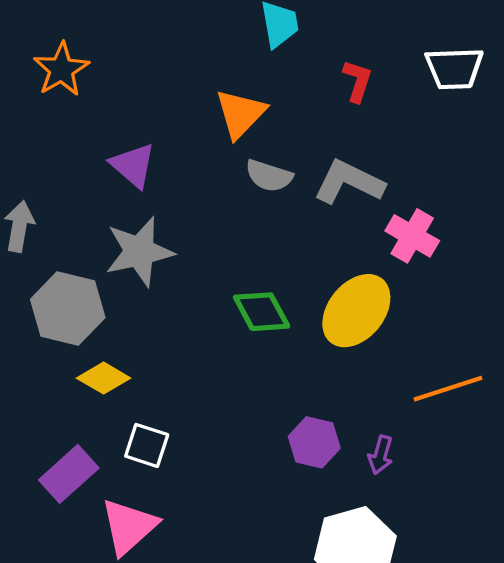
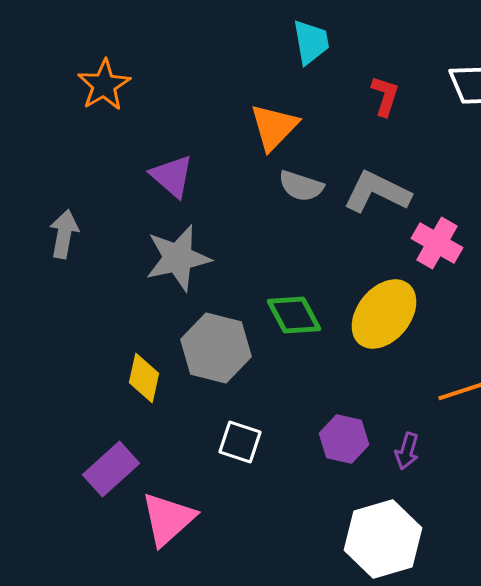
gray hexagon: (68, 309) -> (216, 348), moved
yellow diamond: (104, 378) -> (144, 378), turned 72
white square: (147, 445) -> (240, 442), moved

